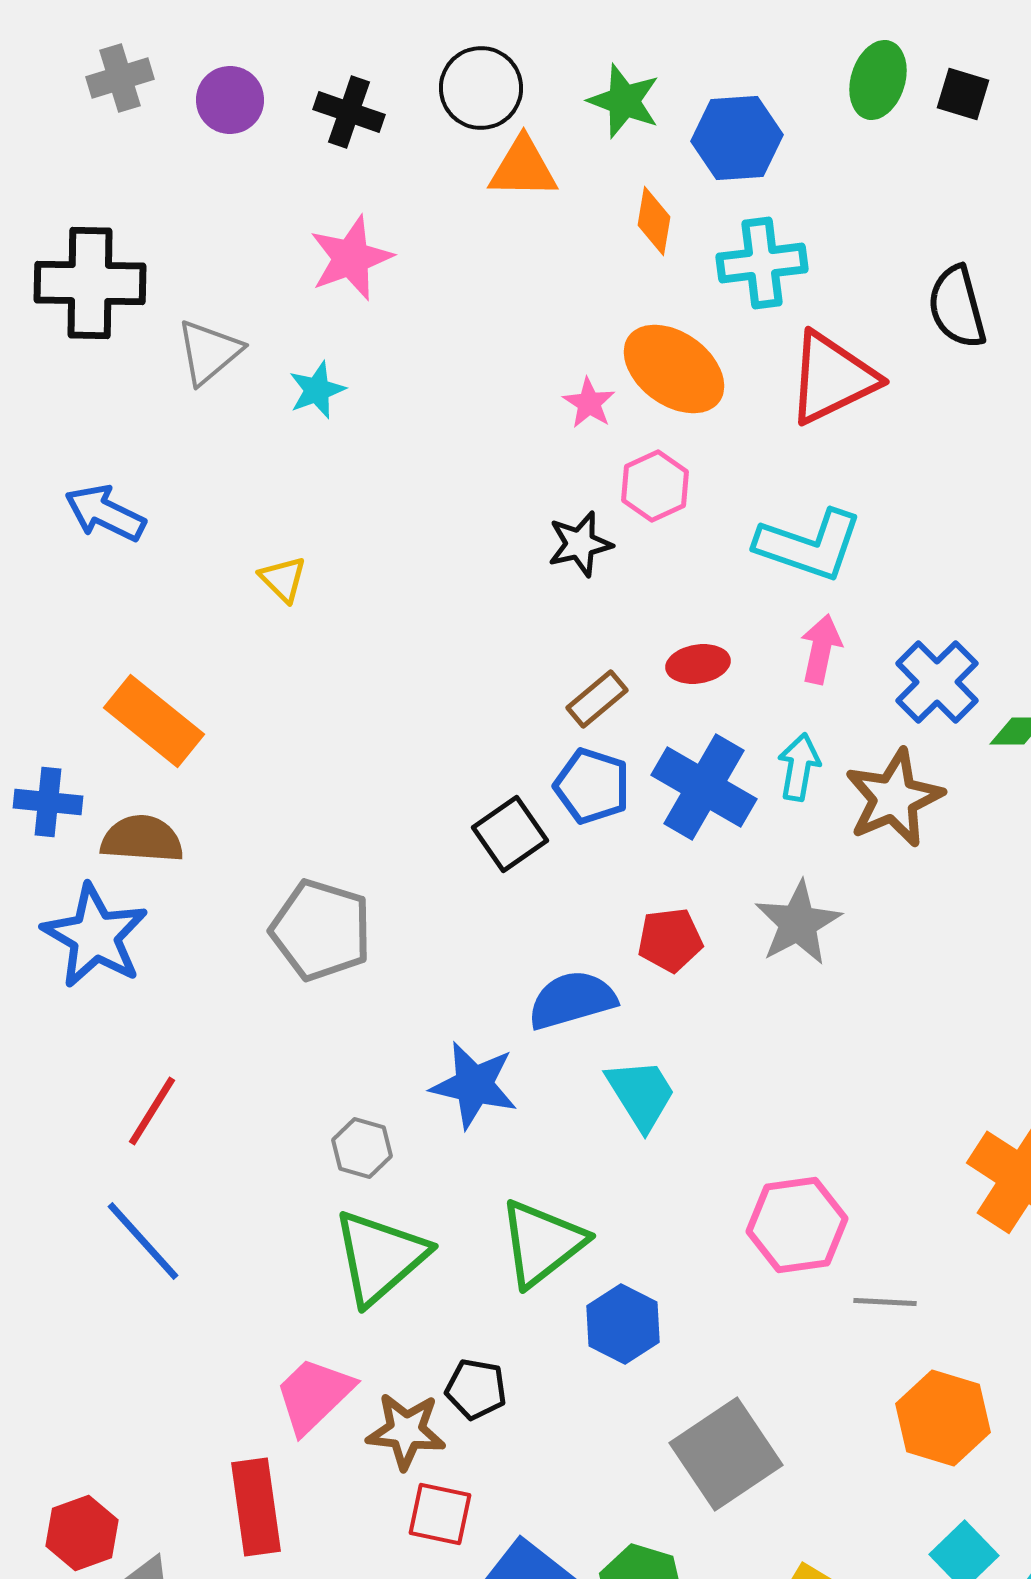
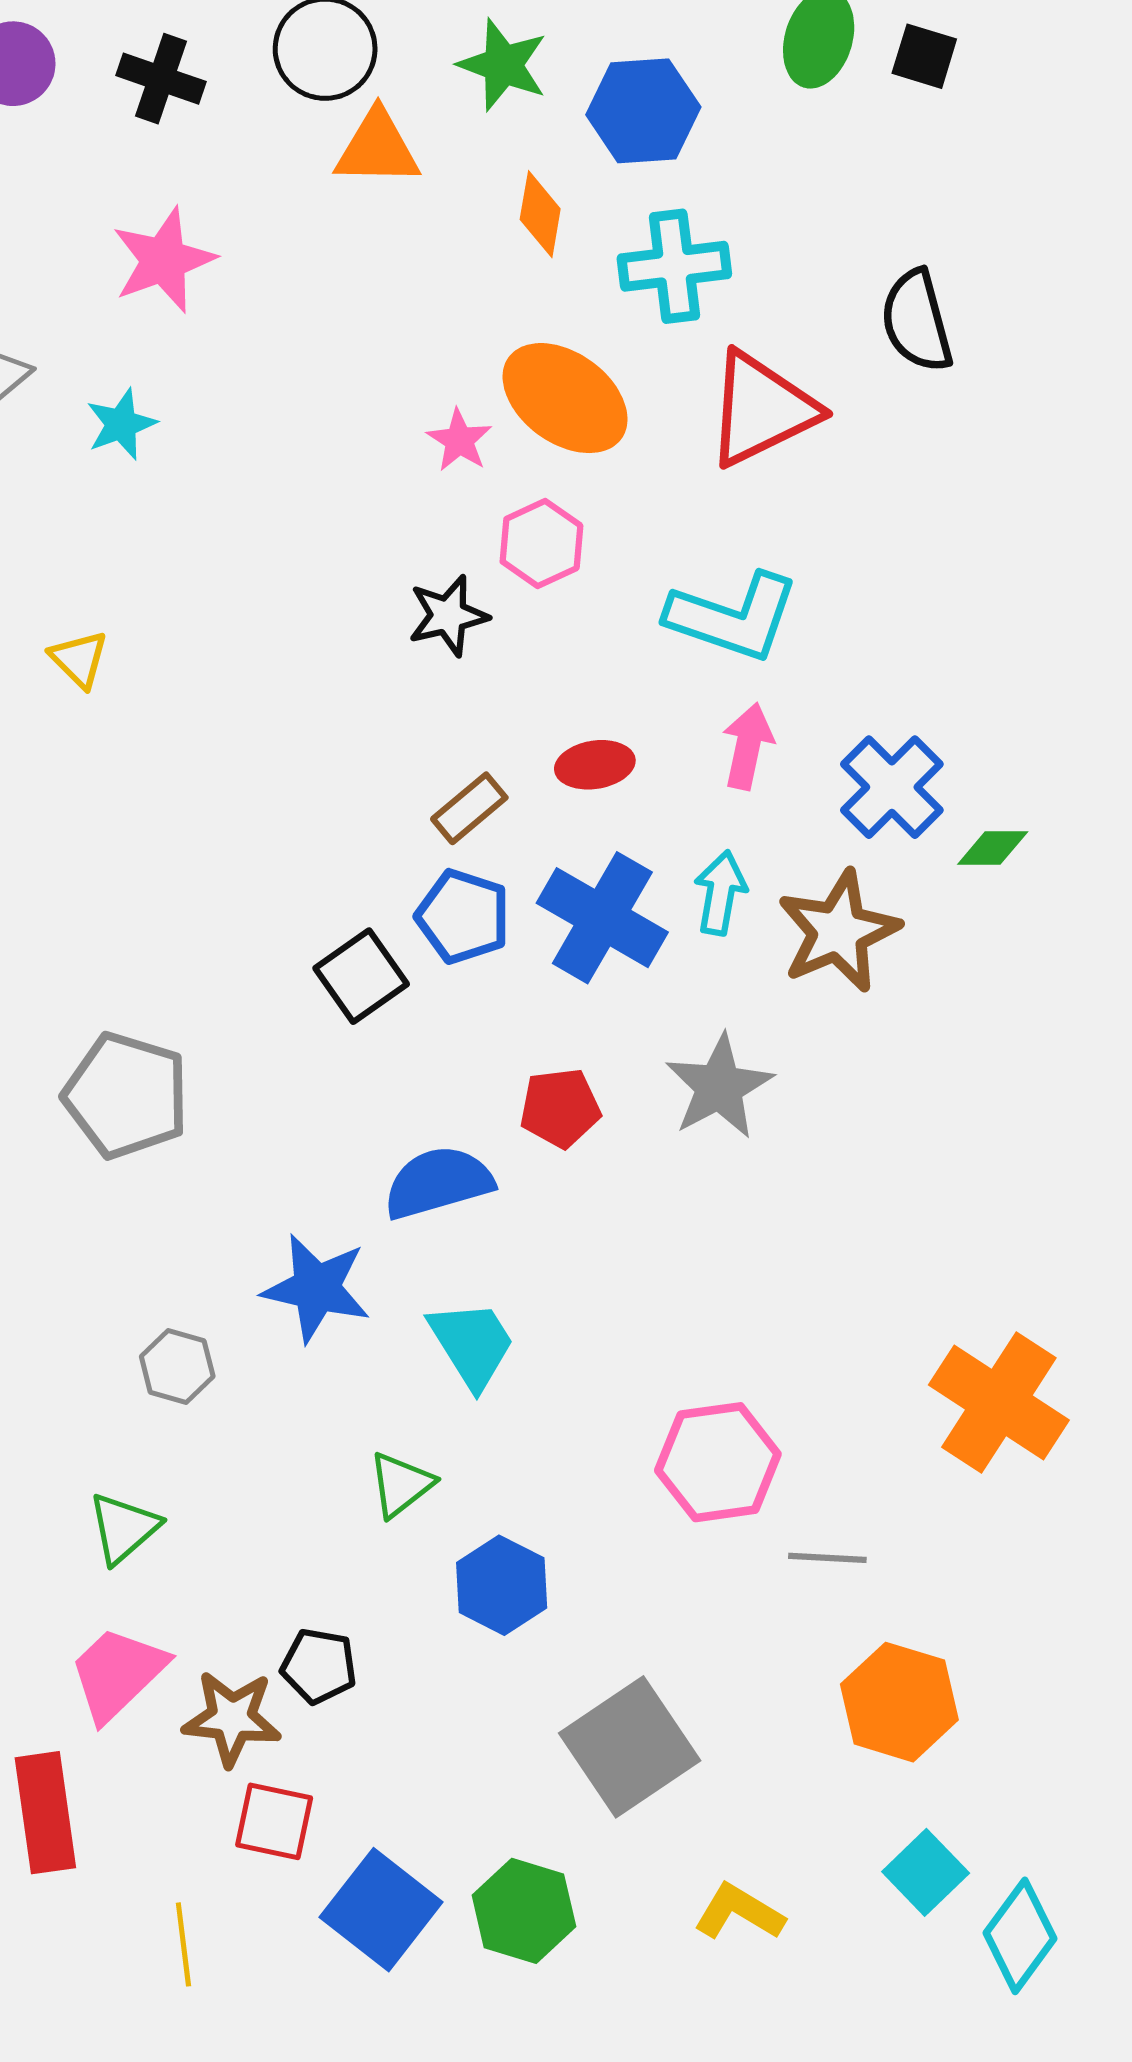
cyan trapezoid: (641, 1094) -> (472, 1344), moved
green triangle: (542, 1243) -> (401, 1485), size x0.6
green triangle: (380, 1257) -> (124, 1528), moved, size x0.6

